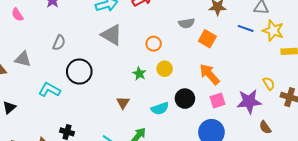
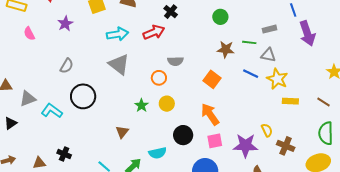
gray semicircle: (186, 23) -> (175, 61), moved
gray triangle: (23, 59) -> (28, 99), moved, turned -42
cyan semicircle: (160, 109) -> (158, 153), moved

